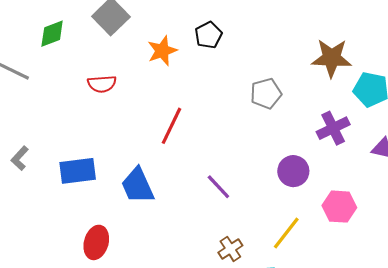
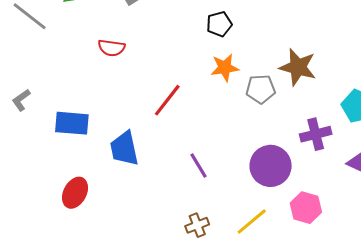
orange star: (162, 51) -> (225, 68), moved
brown star: (332, 58) -> (298, 67), moved
purple circle: (293, 171) -> (271, 166), size x1.4

